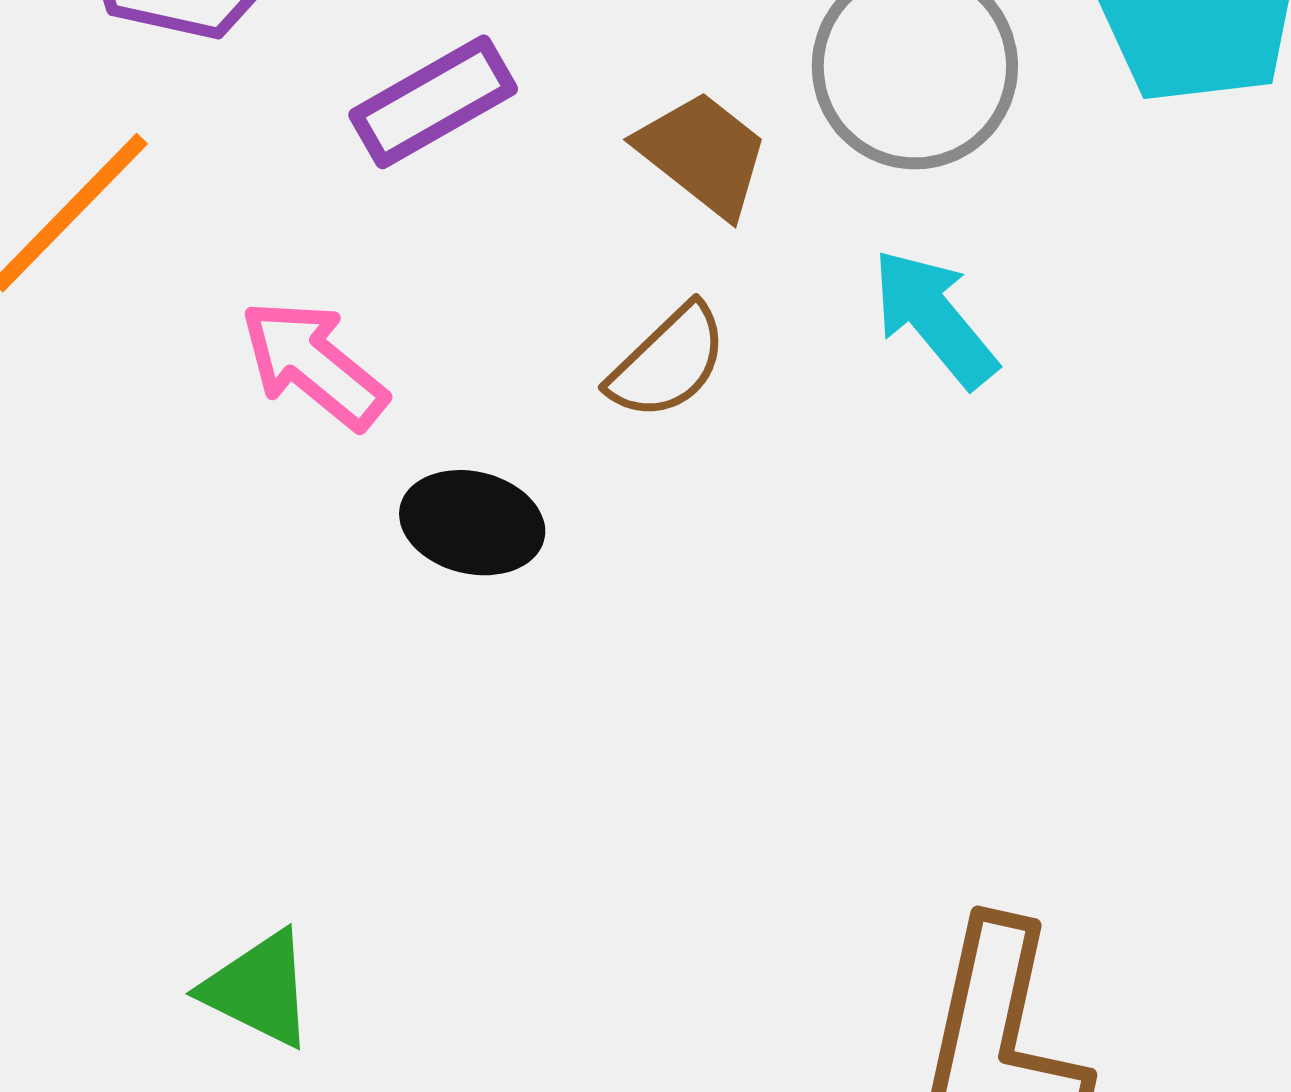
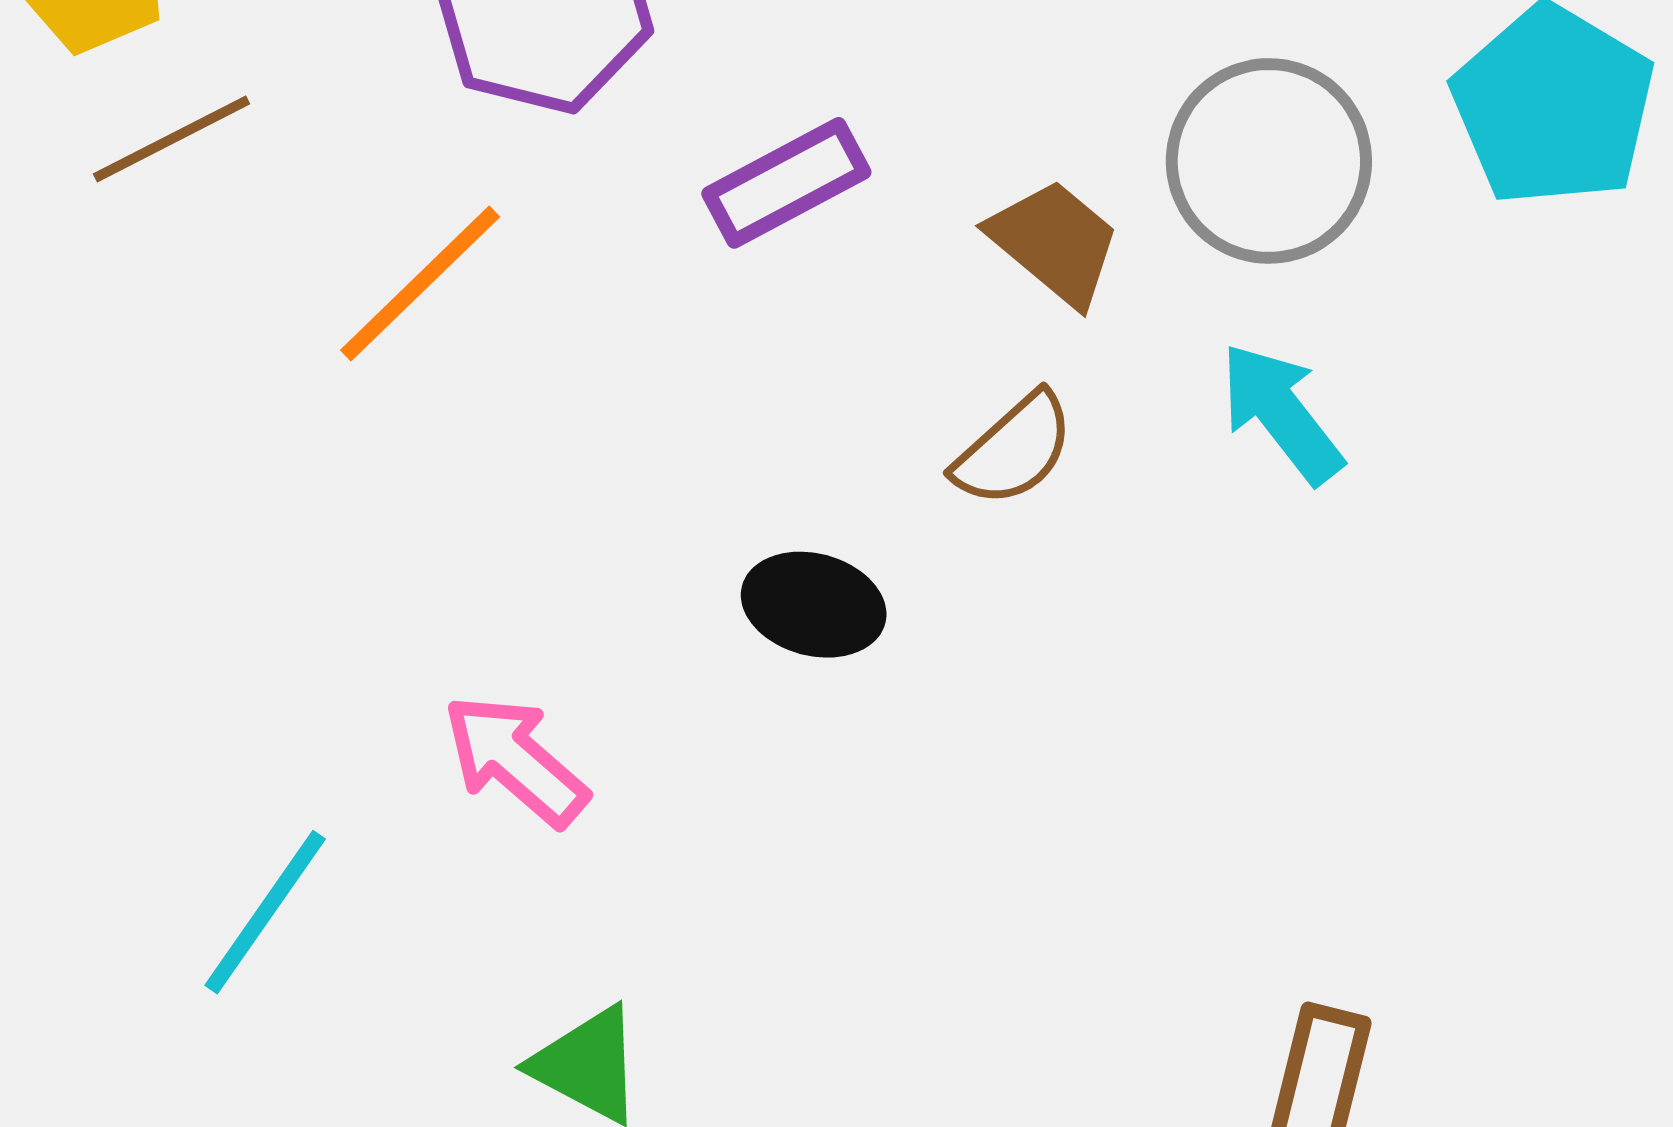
pink arrow: (314, 364) -> (515, 760), moved

